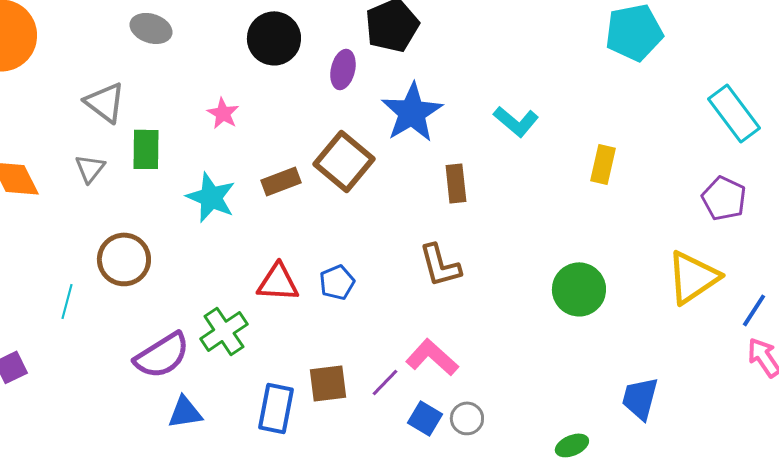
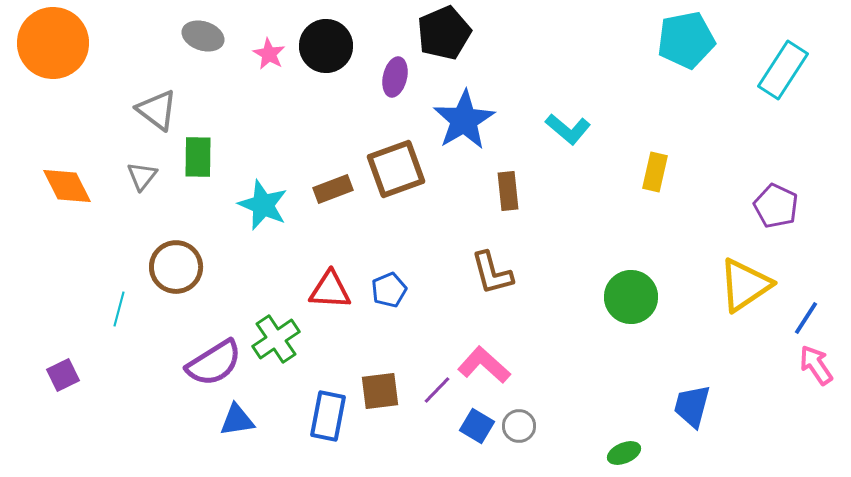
pink star: (223, 113) -> (269, 54), moved
cyan rectangle: (734, 113) -> (783, 70), moved, turned 70
brown square: (344, 161) -> (396, 169), turned 30

